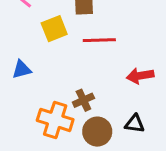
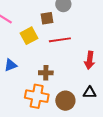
red arrow: (140, 76) -> (90, 60), turned -66
brown cross: (83, 100) -> (46, 73), moved, turned 32

